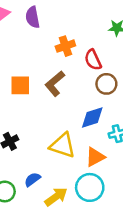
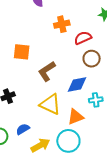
red semicircle: (93, 60) -> (83, 38), turned 84
brown L-shape: (55, 84) -> (47, 71), moved

